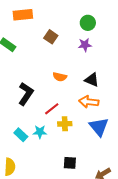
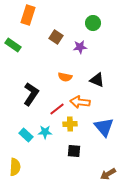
orange rectangle: (23, 15) -> (28, 15), turned -66
purple star: (85, 45) -> (80, 47), moved
orange arrow: (89, 102) -> (80, 102), moved
black square: (70, 163) -> (74, 151), moved

